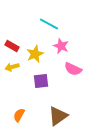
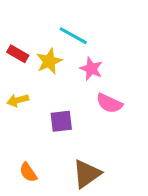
red rectangle: (12, 46) -> (18, 54), moved
yellow star: (35, 54) -> (49, 61), moved
orange semicircle: (19, 115) -> (28, 172), turned -64

